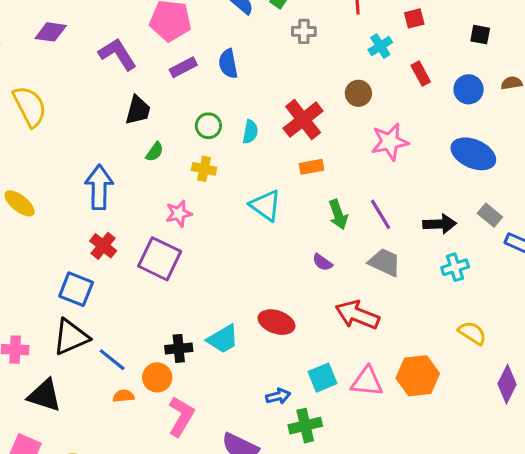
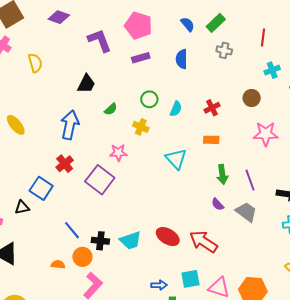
blue semicircle: (228, 64) -> (182, 59), moved
yellow semicircle: (30, 106) -> (35, 63), size x0.7
black trapezoid: (138, 110) -> (86, 84), moved
red cross: (303, 120) -> (212, 108), size x0.6
purple semicircle: (322, 262) -> (218, 204), moved
red arrow: (357, 315) -> (204, 242), moved
black triangle: (71, 337) -> (22, 207), moved, size x0.6
blue line: (112, 360) -> (72, 230), moved

